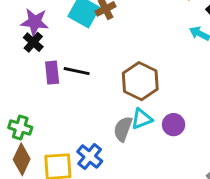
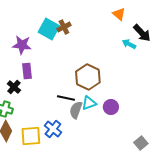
purple star: (35, 22) -> (22, 45), moved
black cross: (33, 42) -> (14, 87), moved
black line: (77, 71) -> (66, 98), moved

